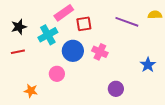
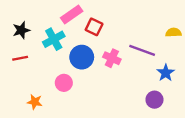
yellow semicircle: (155, 15) -> (174, 32), moved
purple line: (127, 22) -> (142, 50), moved
red square: (84, 24) -> (94, 27), turned 35
purple circle: (116, 89) -> (154, 100), moved

